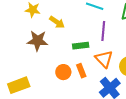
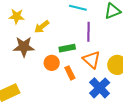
yellow arrow: (57, 22) -> (42, 27), turned 112
orange circle: (63, 72) -> (52, 63), moved

